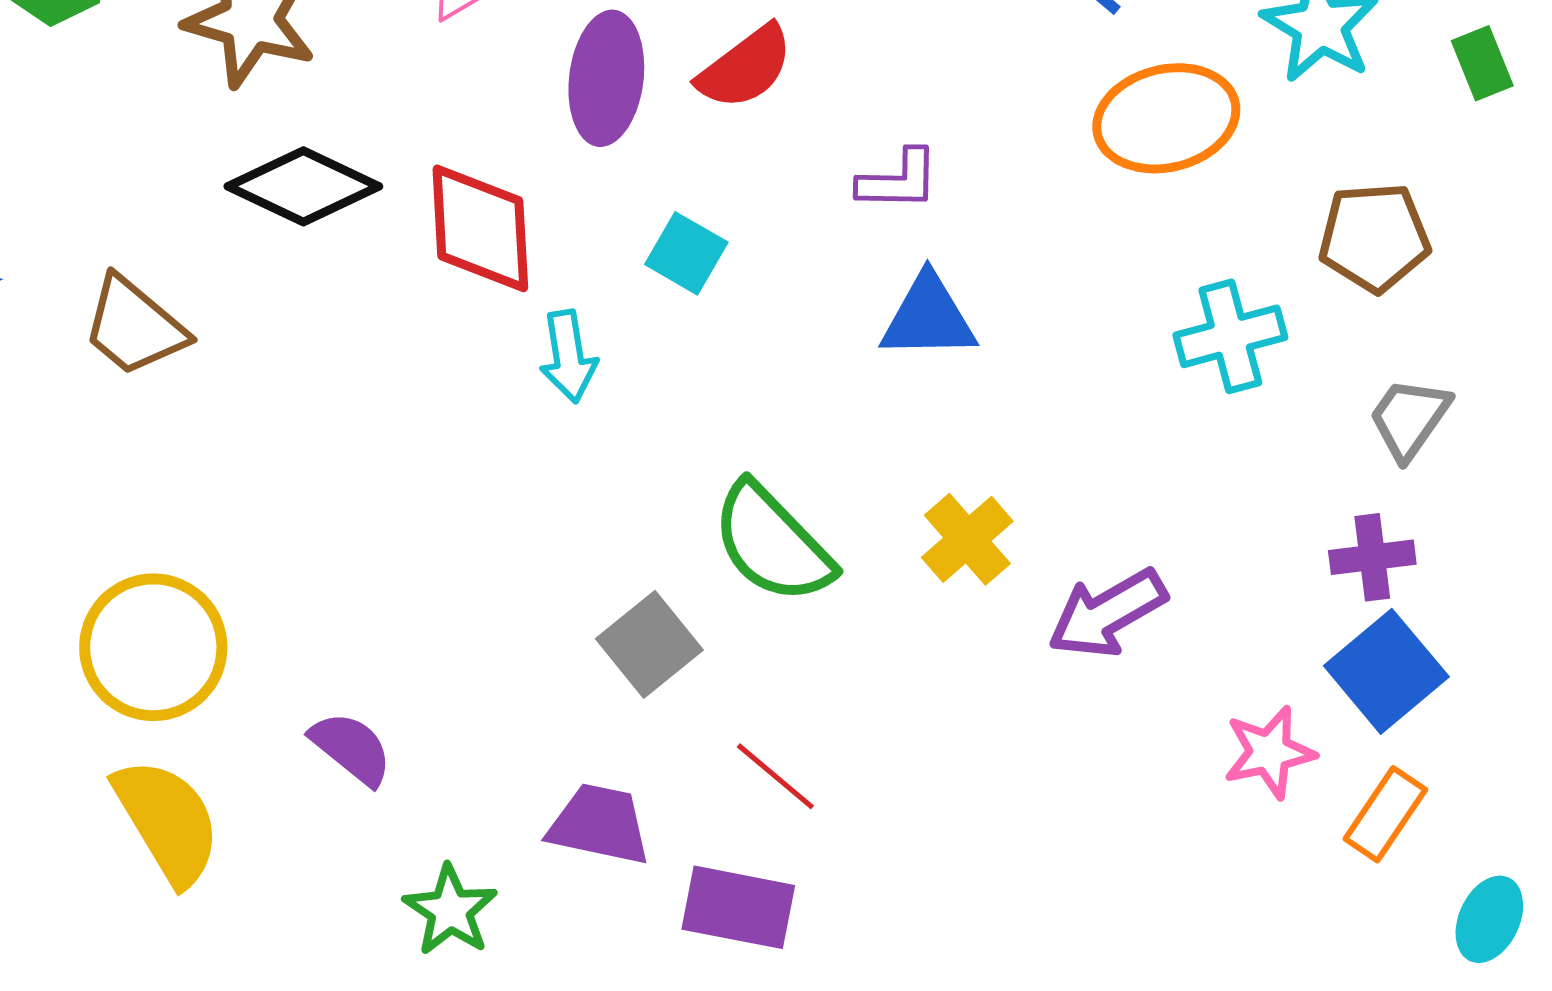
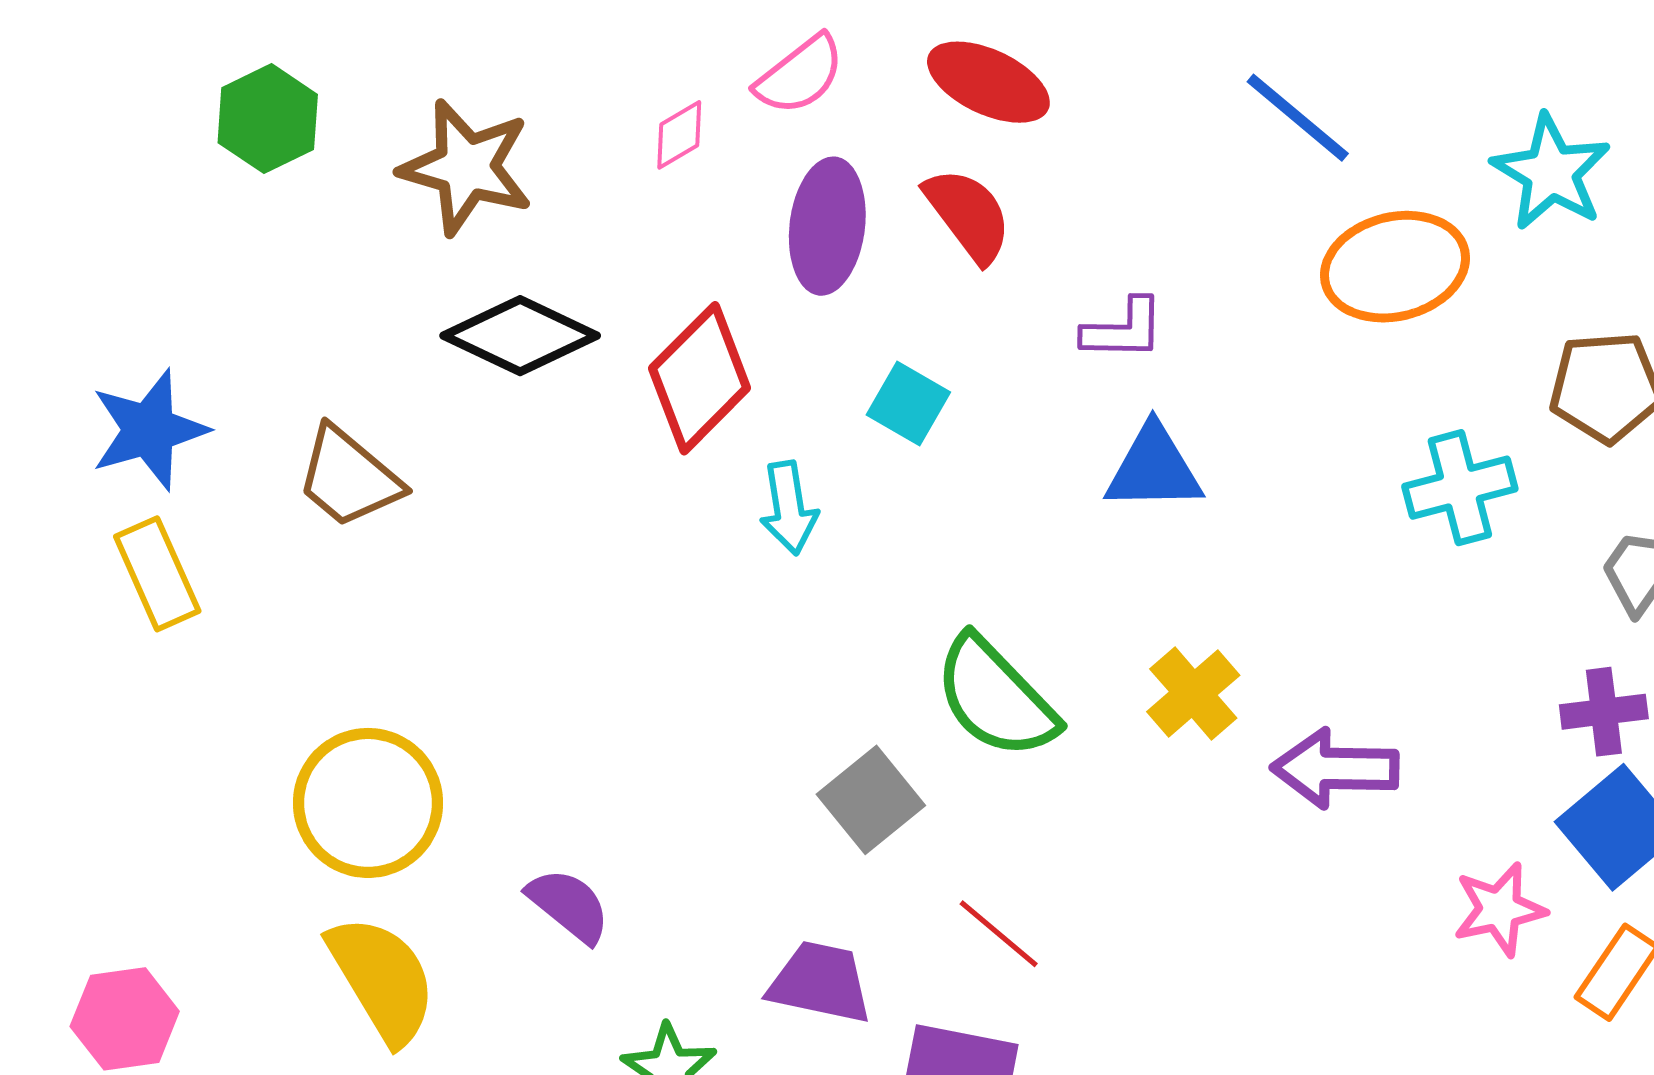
red semicircle: (745, 67) -> (968, 215), turned -90
red diamond: (480, 228) -> (700, 378), turned 48
purple arrow: (1107, 613) -> (1335, 768), turned 31

